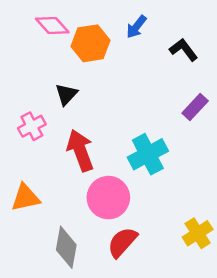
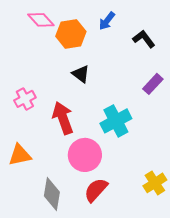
black triangle: (66, 94) -> (81, 74), moved, turned -36

